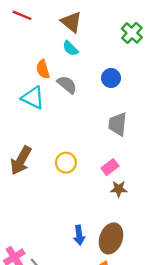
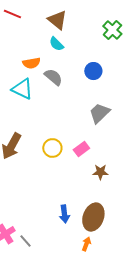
orange semicircle: (43, 69) -> (31, 63), turned -84
gray trapezoid: (118, 124) -> (99, 113), turned 40
pink rectangle: (110, 167) -> (81, 149), moved

